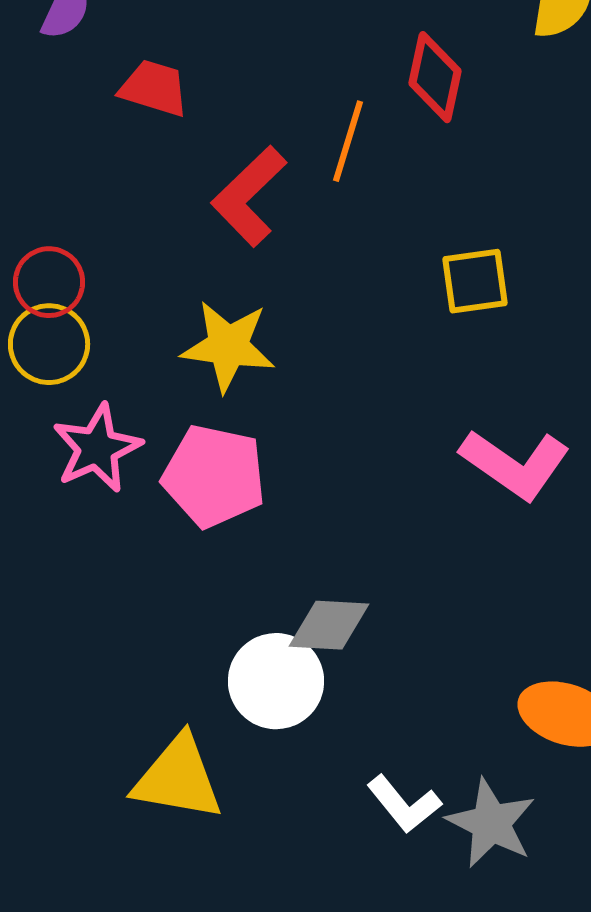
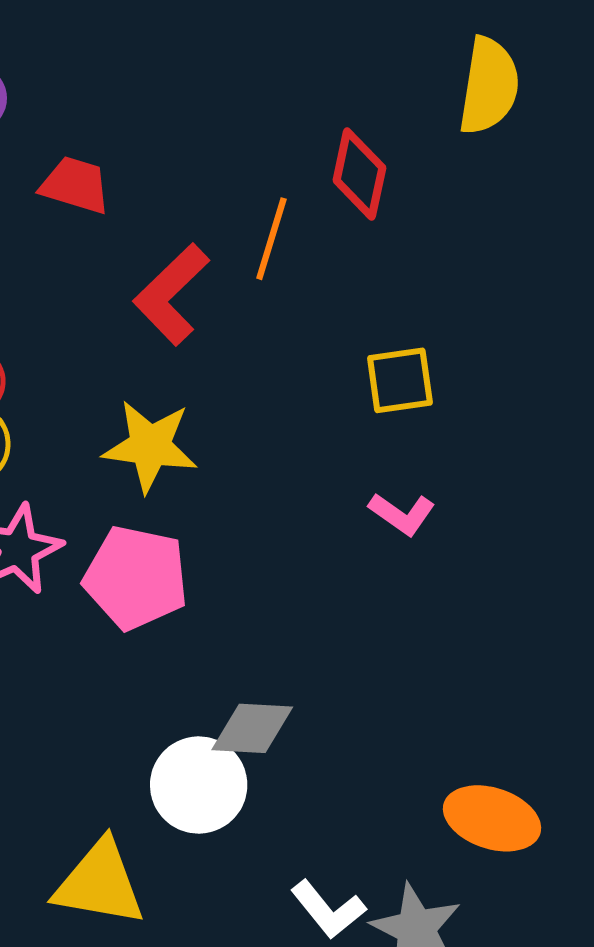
pink L-shape: (515, 464) -> (402, 514), moved, size x0.6

